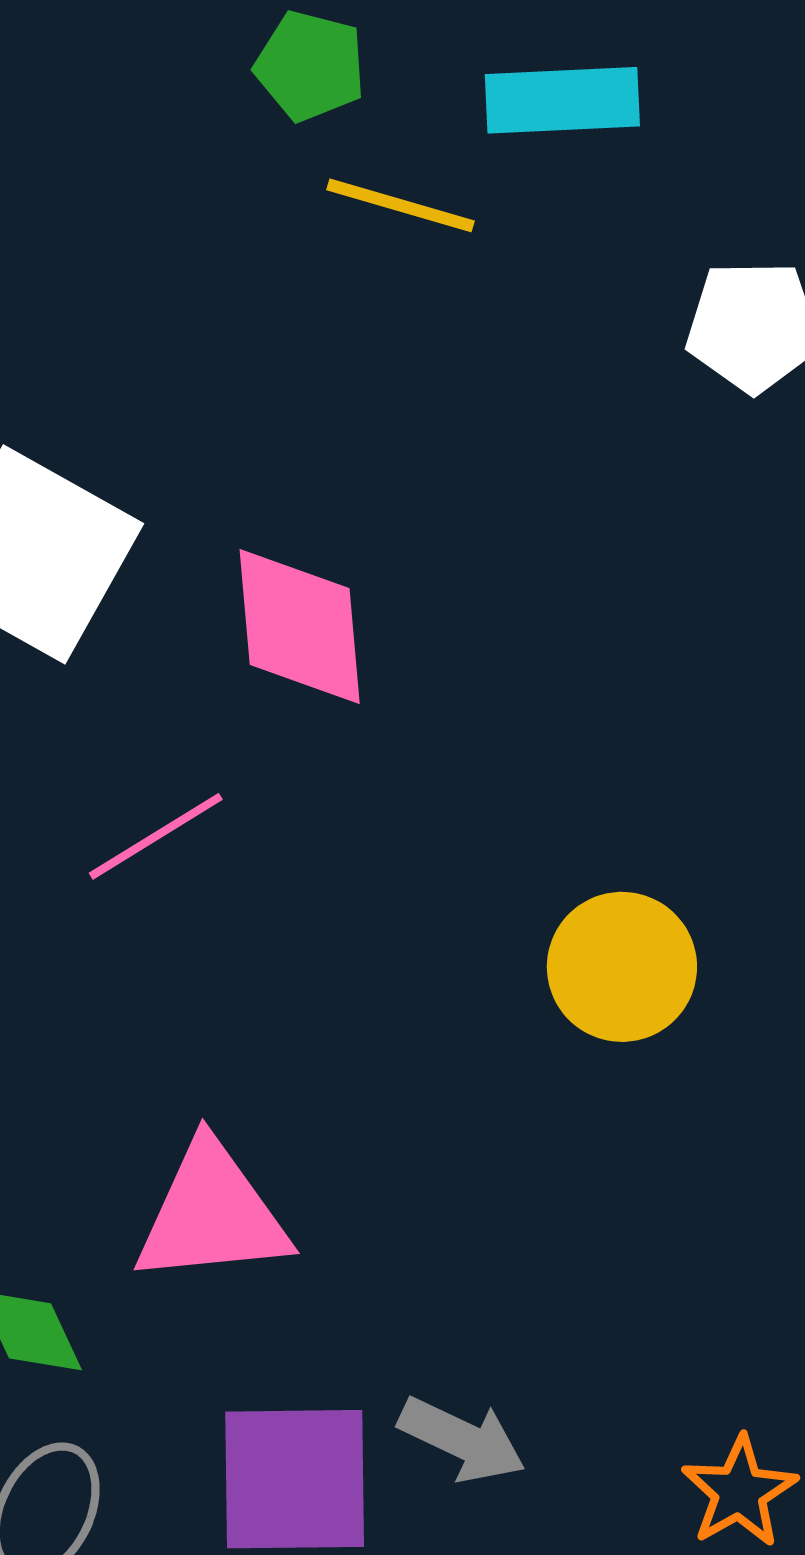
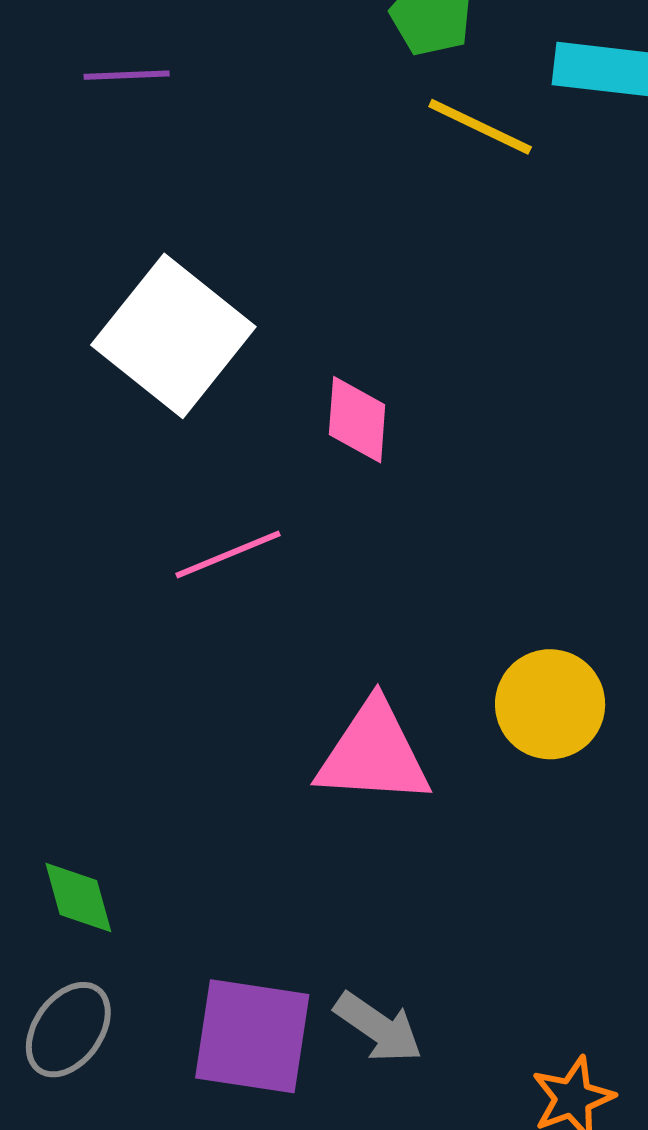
pink diamond: (300, 626) -> (357, 420), size x0.7
pink triangle: (212, 1214) -> (373, 753), moved

